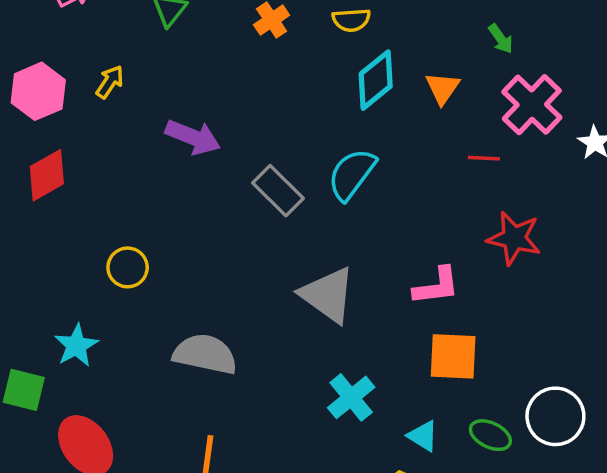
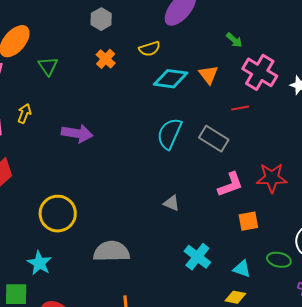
cyan diamond: (376, 80) -> (171, 79), turned 60
gray rectangle: (278, 191) -> (214, 139), moved
red star: (514, 238) -> (272, 178), moved
yellow circle: (128, 267) -> (58, 214), size x1.6
gray triangle: (328, 295) -> (172, 203), size x0.5
orange square: (453, 356) -> (248, 221), size x0.7

